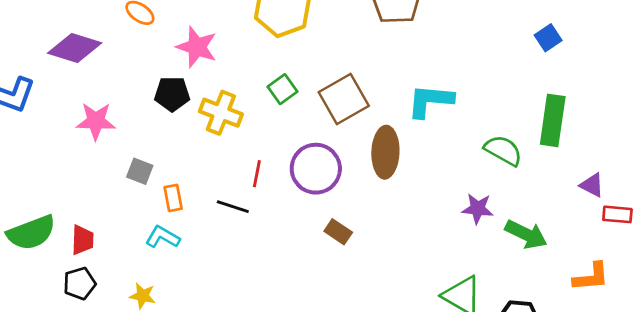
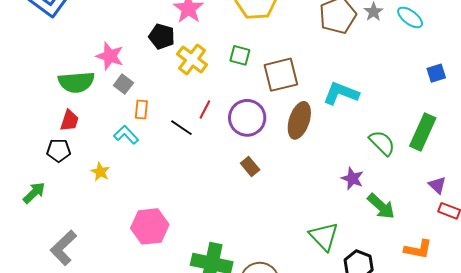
green square: (282, 89) -> (240, 55), turned 35
pink star: (96, 121) -> (110, 56), moved
green semicircle: (31, 233) -> (76, 82), moved

